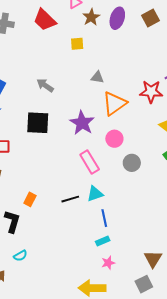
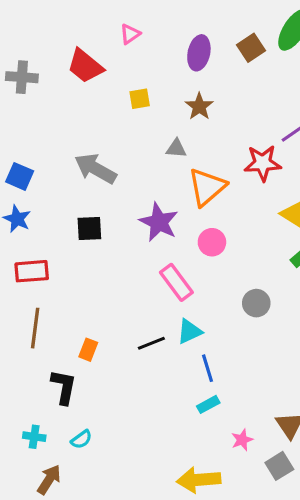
brown star: (91, 17) -> (199, 106), moved
gray arrow: (45, 85) -> (95, 169), size x1.5
black square: (38, 123) -> (89, 228), size x0.7
gray circle: (132, 163) -> (256, 303), moved
pink star: (108, 263) -> (242, 440), moved

